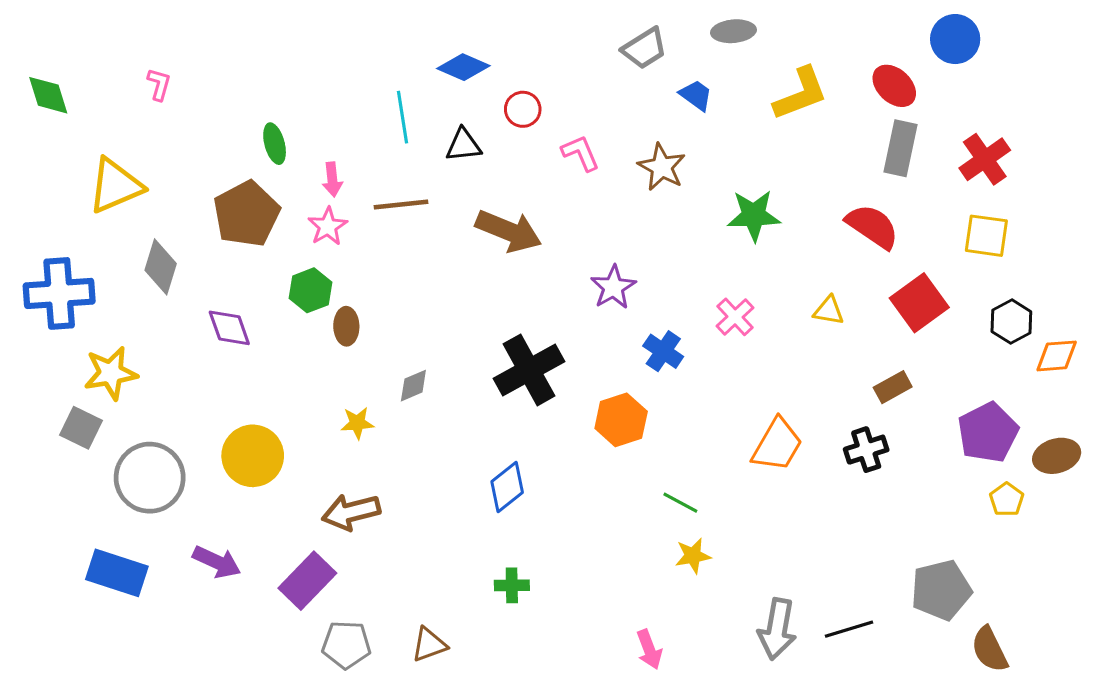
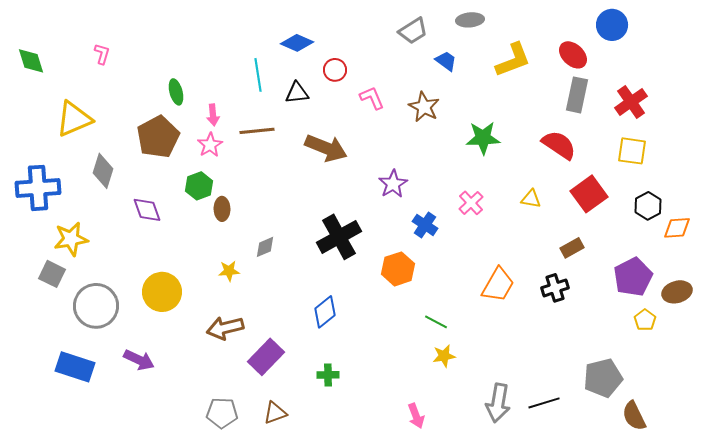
purple rectangle: (307, 581) -> (266, 357), moved

